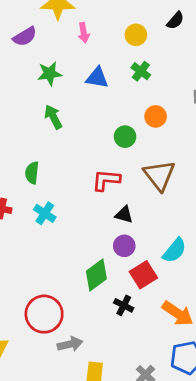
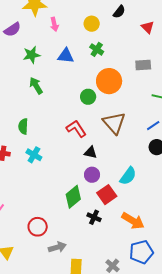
orange circle: (156, 116) -> (109, 81), size x1.6
red L-shape: (106, 180) -> (76, 129), turned 55
red circle: (44, 314) -> (38, 227), size x0.7

